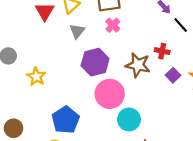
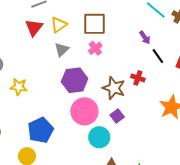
purple square: (173, 75) -> (117, 116), moved
yellow star: (36, 77) -> (19, 87), turned -30

